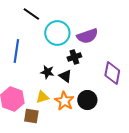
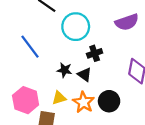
purple semicircle: (87, 36) -> (127, 22), moved
blue line: (16, 51) -> (30, 47), turned -45

